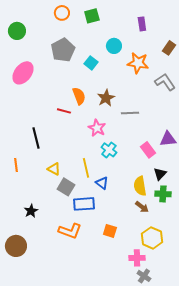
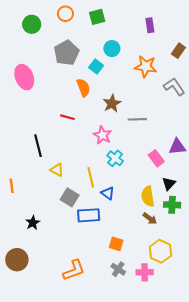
green circle: (17, 31) -> (32, 24), moved
cyan circle: (114, 46) -> (112, 49), moved
pink ellipse: (23, 73) -> (24, 77), turned -60
orange semicircle: (79, 96) -> (83, 88), moved
orange line: (16, 165) -> (12, 186), moved
yellow triangle: (54, 169) -> (57, 170), moved
orange L-shape: (70, 231) -> (74, 270), moved, turned -40
gray cross: (144, 276) -> (118, 269), moved

